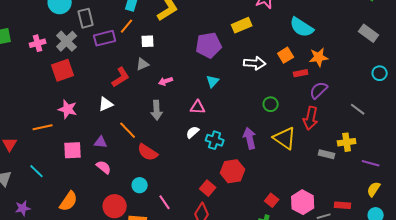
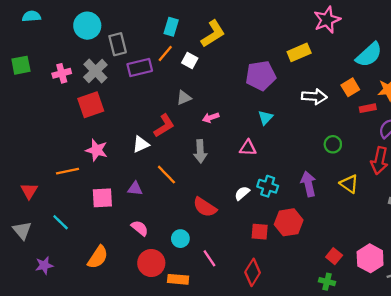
cyan semicircle: (302, 27) -> (369, 55), turned -75
white square: (148, 41) -> (190, 61), moved, turned 32
red L-shape: (121, 77) -> (164, 126), moved
white semicircle: (193, 132) -> (242, 193), moved
yellow triangle: (285, 138) -> (349, 184), size x0.7
red semicircle: (148, 152) -> (205, 207), moved
pink semicircle: (104, 167) -> (140, 228), moved
red square: (208, 188) -> (260, 232), moved, turned -35

